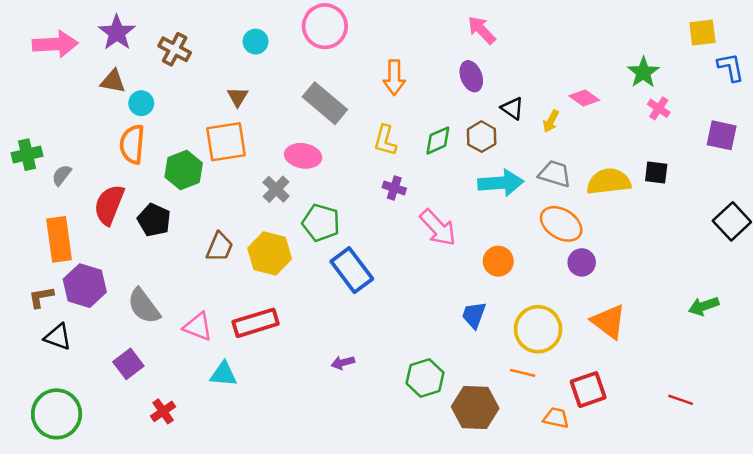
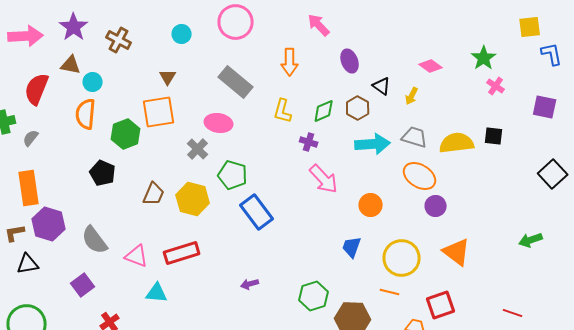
pink arrow: (482, 30) -> (319, 25), moved
pink diamond: (584, 98) -> (431, 66), moved
purple cross: (394, 188) -> (309, 142), moved
red semicircle: (109, 205) -> (37, 89), moved
black triangle: (58, 337) -> (28, 264), turned -30

